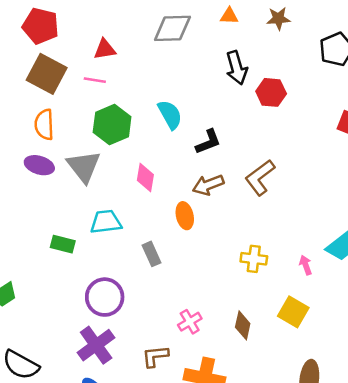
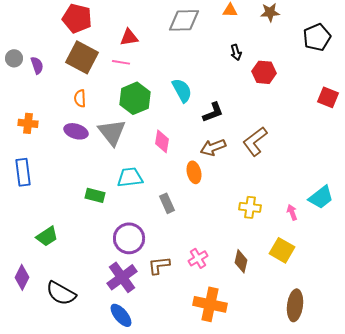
black arrow: (237, 68) -> (236, 52), size x0.6
orange semicircle: (44, 124) -> (80, 98), size x0.7
brown L-shape: (155, 356) -> (159, 265), moved

